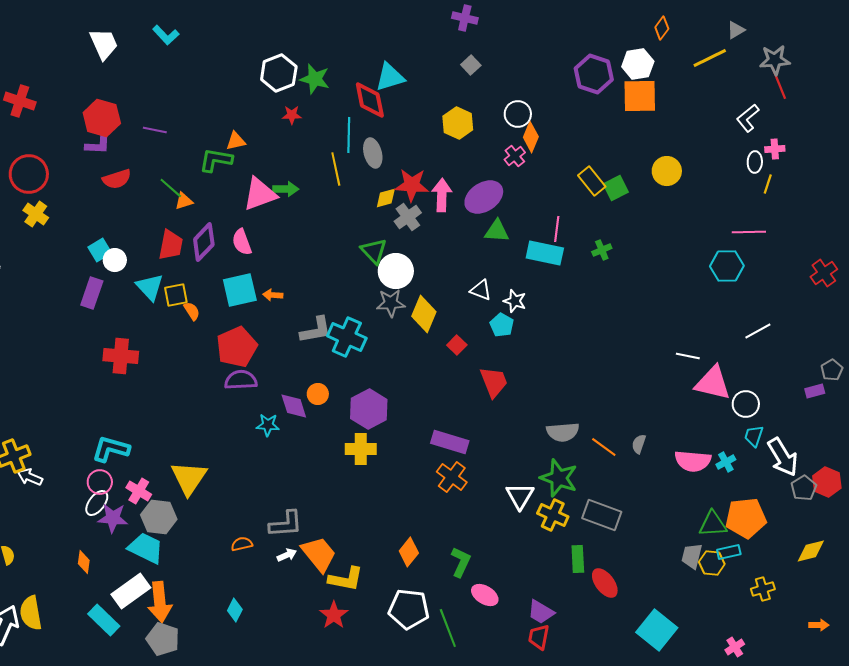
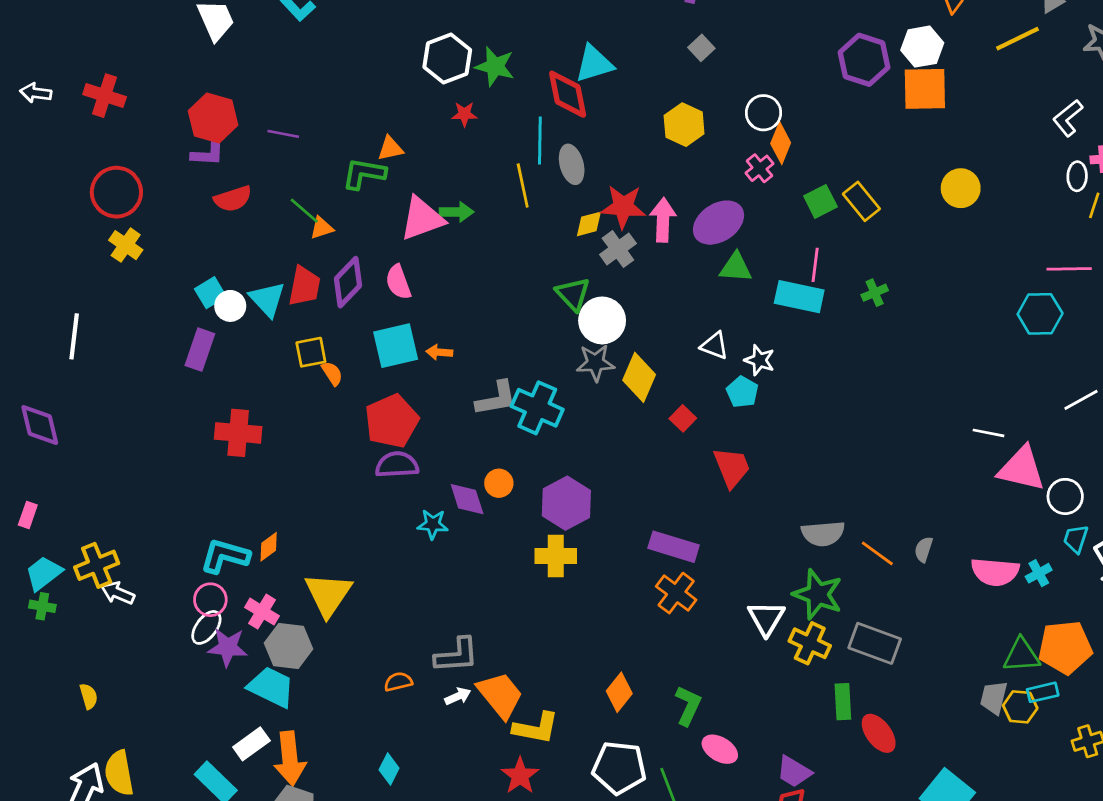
green square: (616, 188) -> (820, 201), moved
cyan triangle: (150, 287) -> (267, 299), moved
orange diamond: (84, 562) -> (269, 547), moved, turned 45
white rectangle: (131, 591) -> (251, 744), size x0.7

